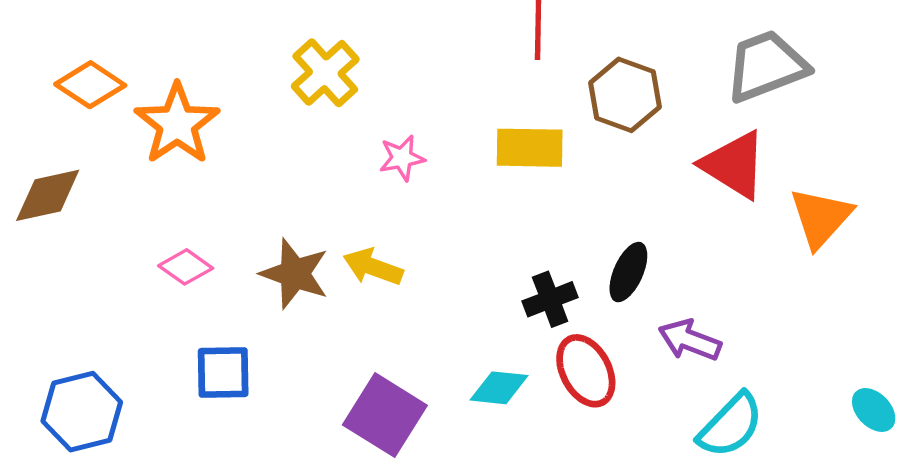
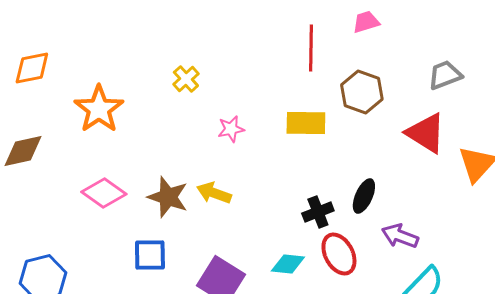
gray trapezoid: (766, 66) -> (445, 75), size x0.7
yellow cross: (325, 73) -> (186, 79), size x0.7
orange diamond: (90, 85) -> (32, 68), moved, turned -45
pink diamond: (186, 267) -> (104, 193), size x1.4
blue square: (223, 373) -> (150, 255), moved

